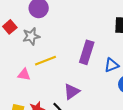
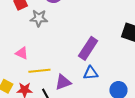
yellow line: (45, 61) -> (39, 71), moved
blue triangle: (112, 65) -> (91, 73), moved

